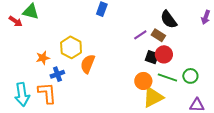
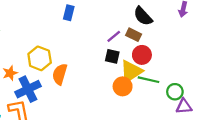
black square: (152, 57) -> (112, 56), moved
blue cross: (57, 74) -> (28, 89), size x1.6
green circle: (190, 76) -> (175, 92), moved
yellow triangle: (153, 97) -> (131, 71), moved

